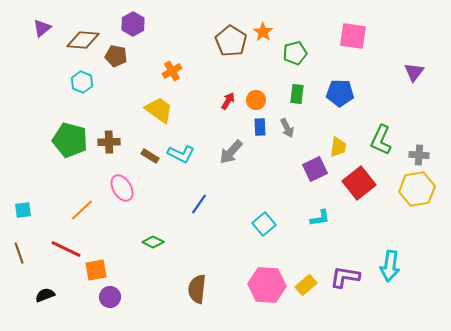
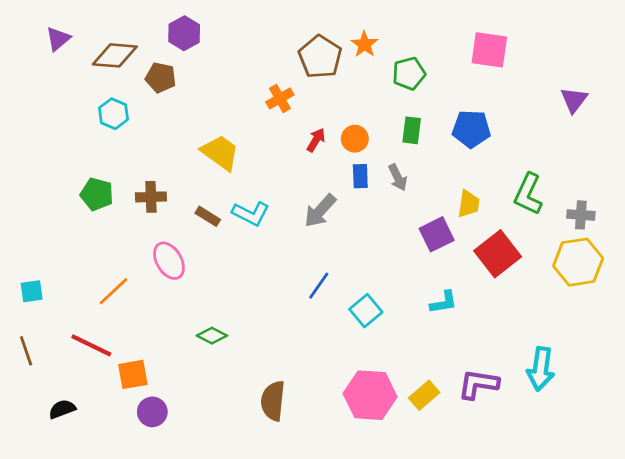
orange cross: (172, 71) -> (280, 98), moved
green pentagon: (70, 140) -> (97, 194), size x0.7
blue line: (199, 204) -> (319, 286), moved

